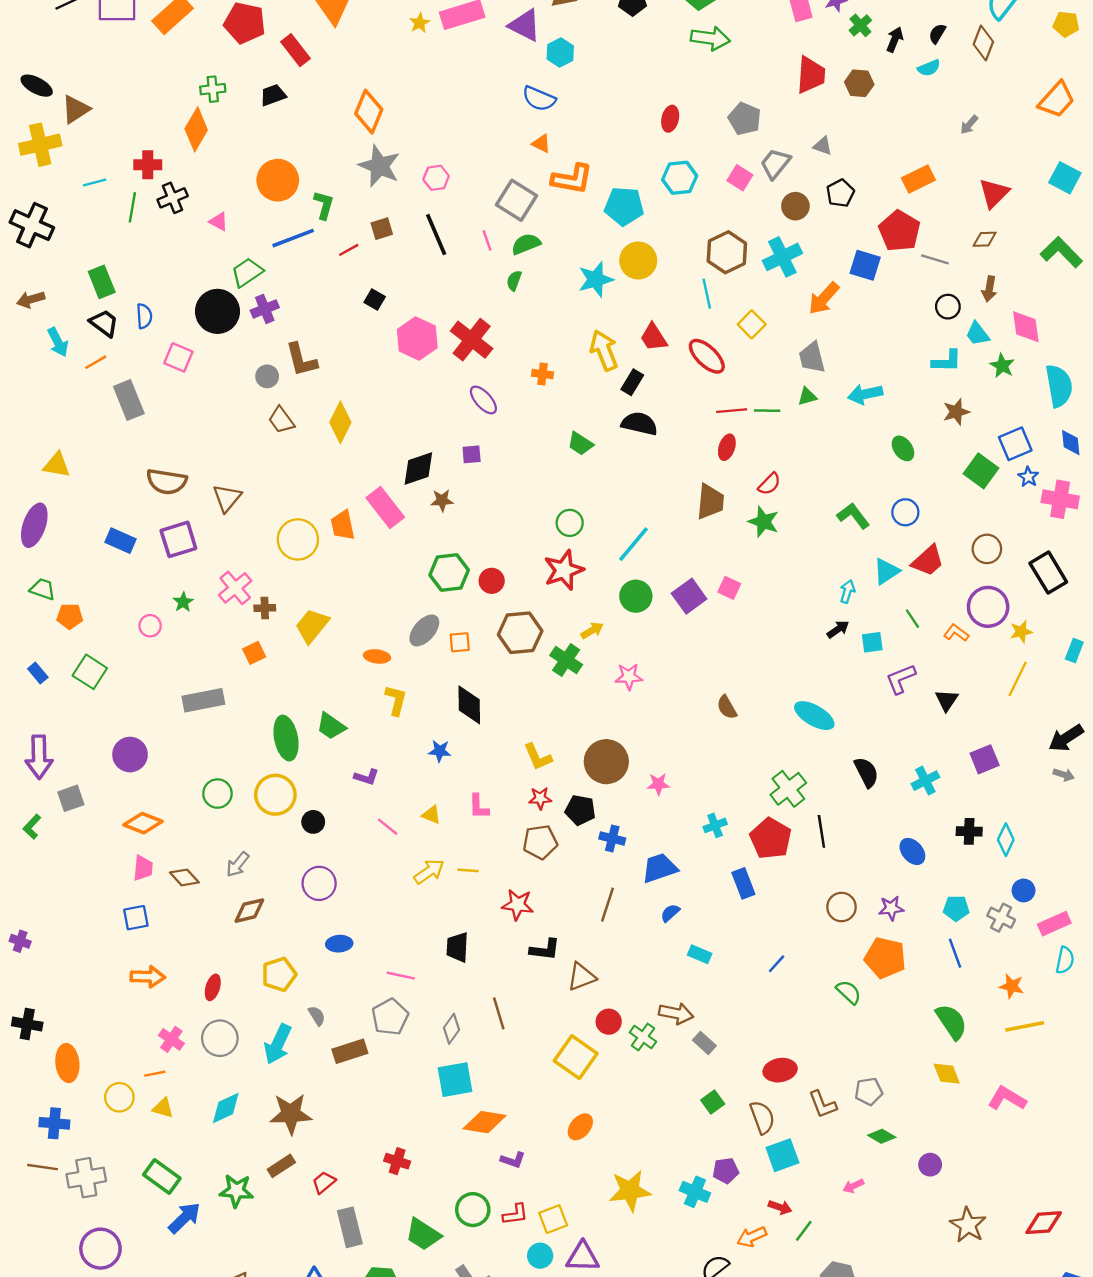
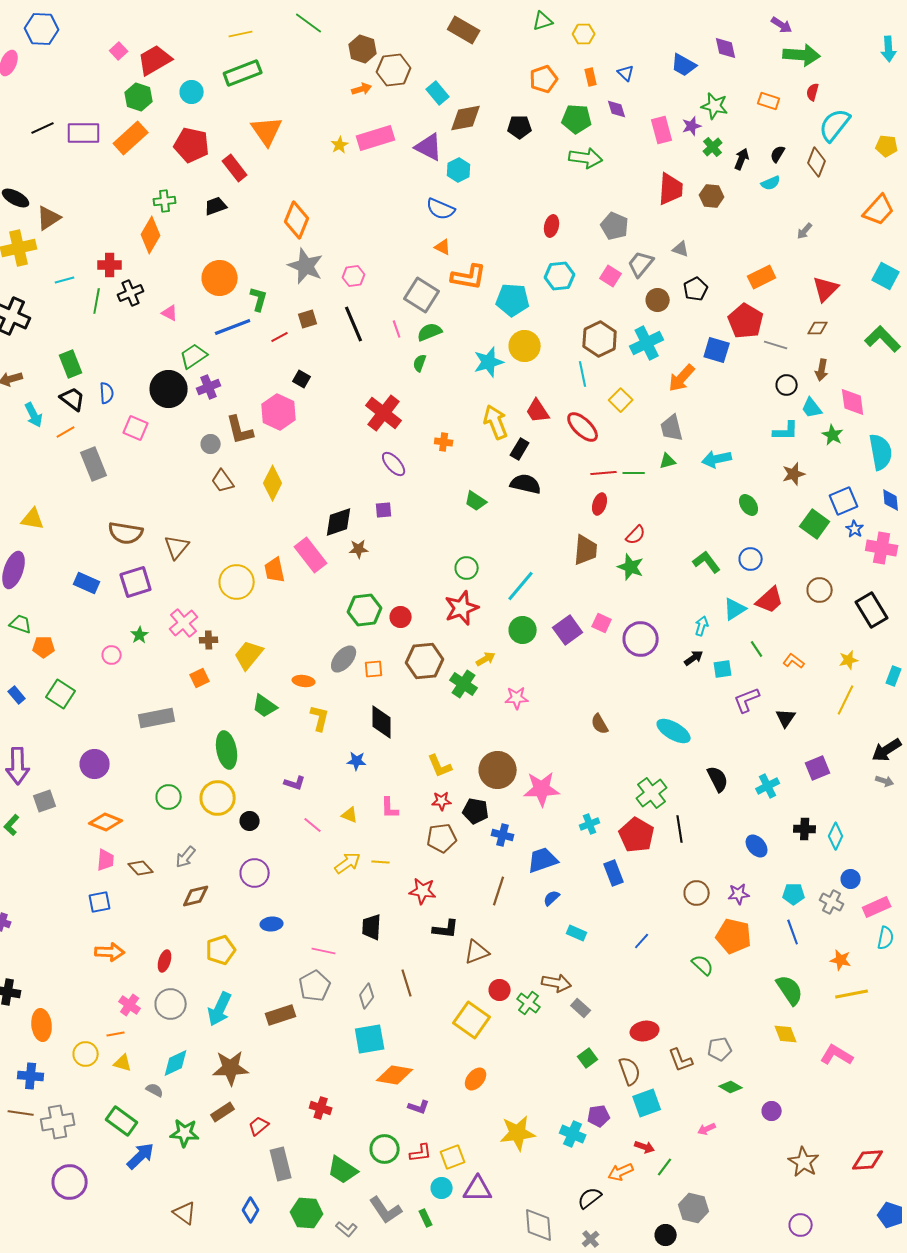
pink hexagon: (417, 339) -> (279, 412), moved
purple circle: (988, 607) -> (641, 639), moved
green trapezoid: (331, 726) -> (265, 706), moved
pink star: (658, 784) -> (542, 789), size x1.8
gray semicircle: (317, 1016) -> (155, 1090), moved, turned -30

